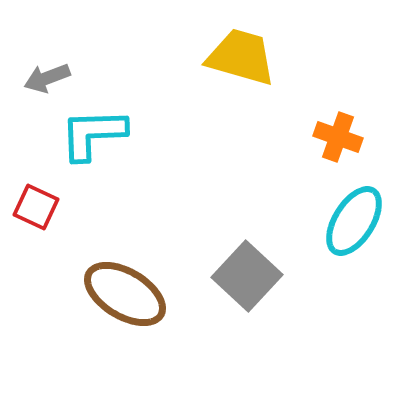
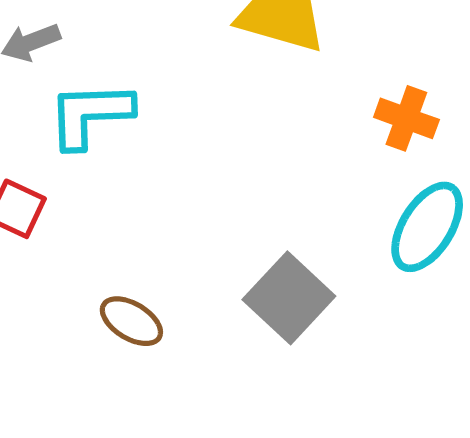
brown ellipse: (125, 294) -> (131, 321), size x0.6

